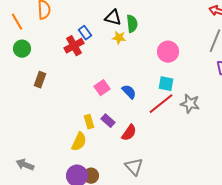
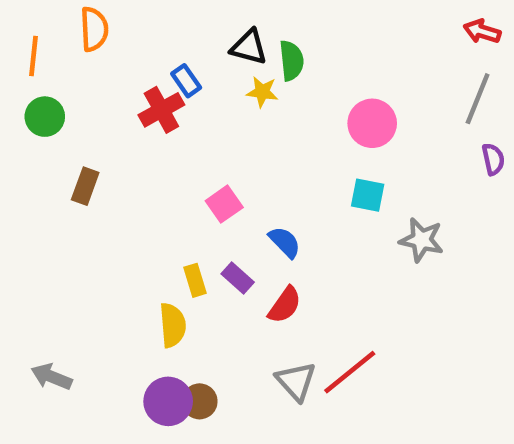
orange line: (17, 22) -> (34, 56), turned 36
blue semicircle: (129, 92) -> (285, 242), moved
red line: (161, 104) -> (350, 372), moved
yellow semicircle: (79, 142) -> (173, 325), turned -30

